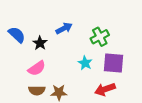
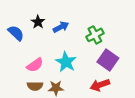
black star: (40, 43) -> (38, 22), moved
cyan star: (85, 63) -> (66, 62), moved, size x1.5
purple square: (113, 63) -> (108, 60), turned 30

